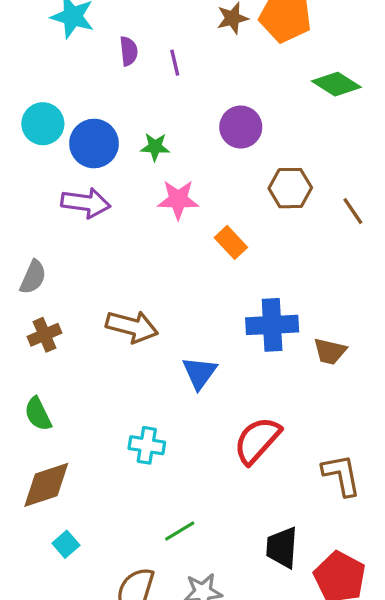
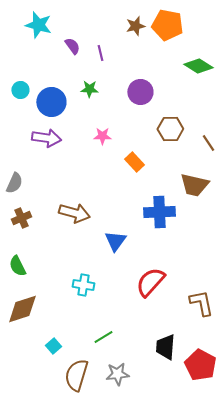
purple semicircle: (129, 51) -> (72, 46), turned -30
cyan circle: (43, 124) -> (20, 90), size x0.7
green star: (155, 147) -> (89, 89), moved
pink star: (178, 200) -> (102, 136), size x0.7
brown trapezoid: (330, 351) -> (194, 185), moved, size x1.4
cyan square: (66, 544) -> (53, 346), moved

